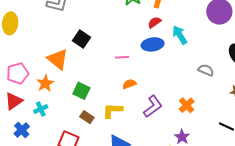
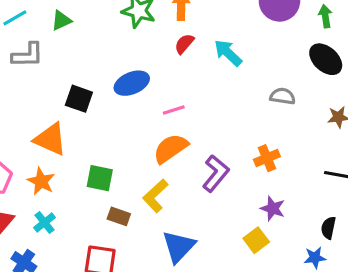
blue ellipse: (153, 44) -> (132, 83), moved
pink line: (122, 57) -> (174, 110), moved
orange semicircle: (129, 84) -> (171, 148), size x1.6
orange cross: (187, 105) -> (267, 158), turned 35
yellow L-shape: (113, 110) -> (155, 196), turned -30

